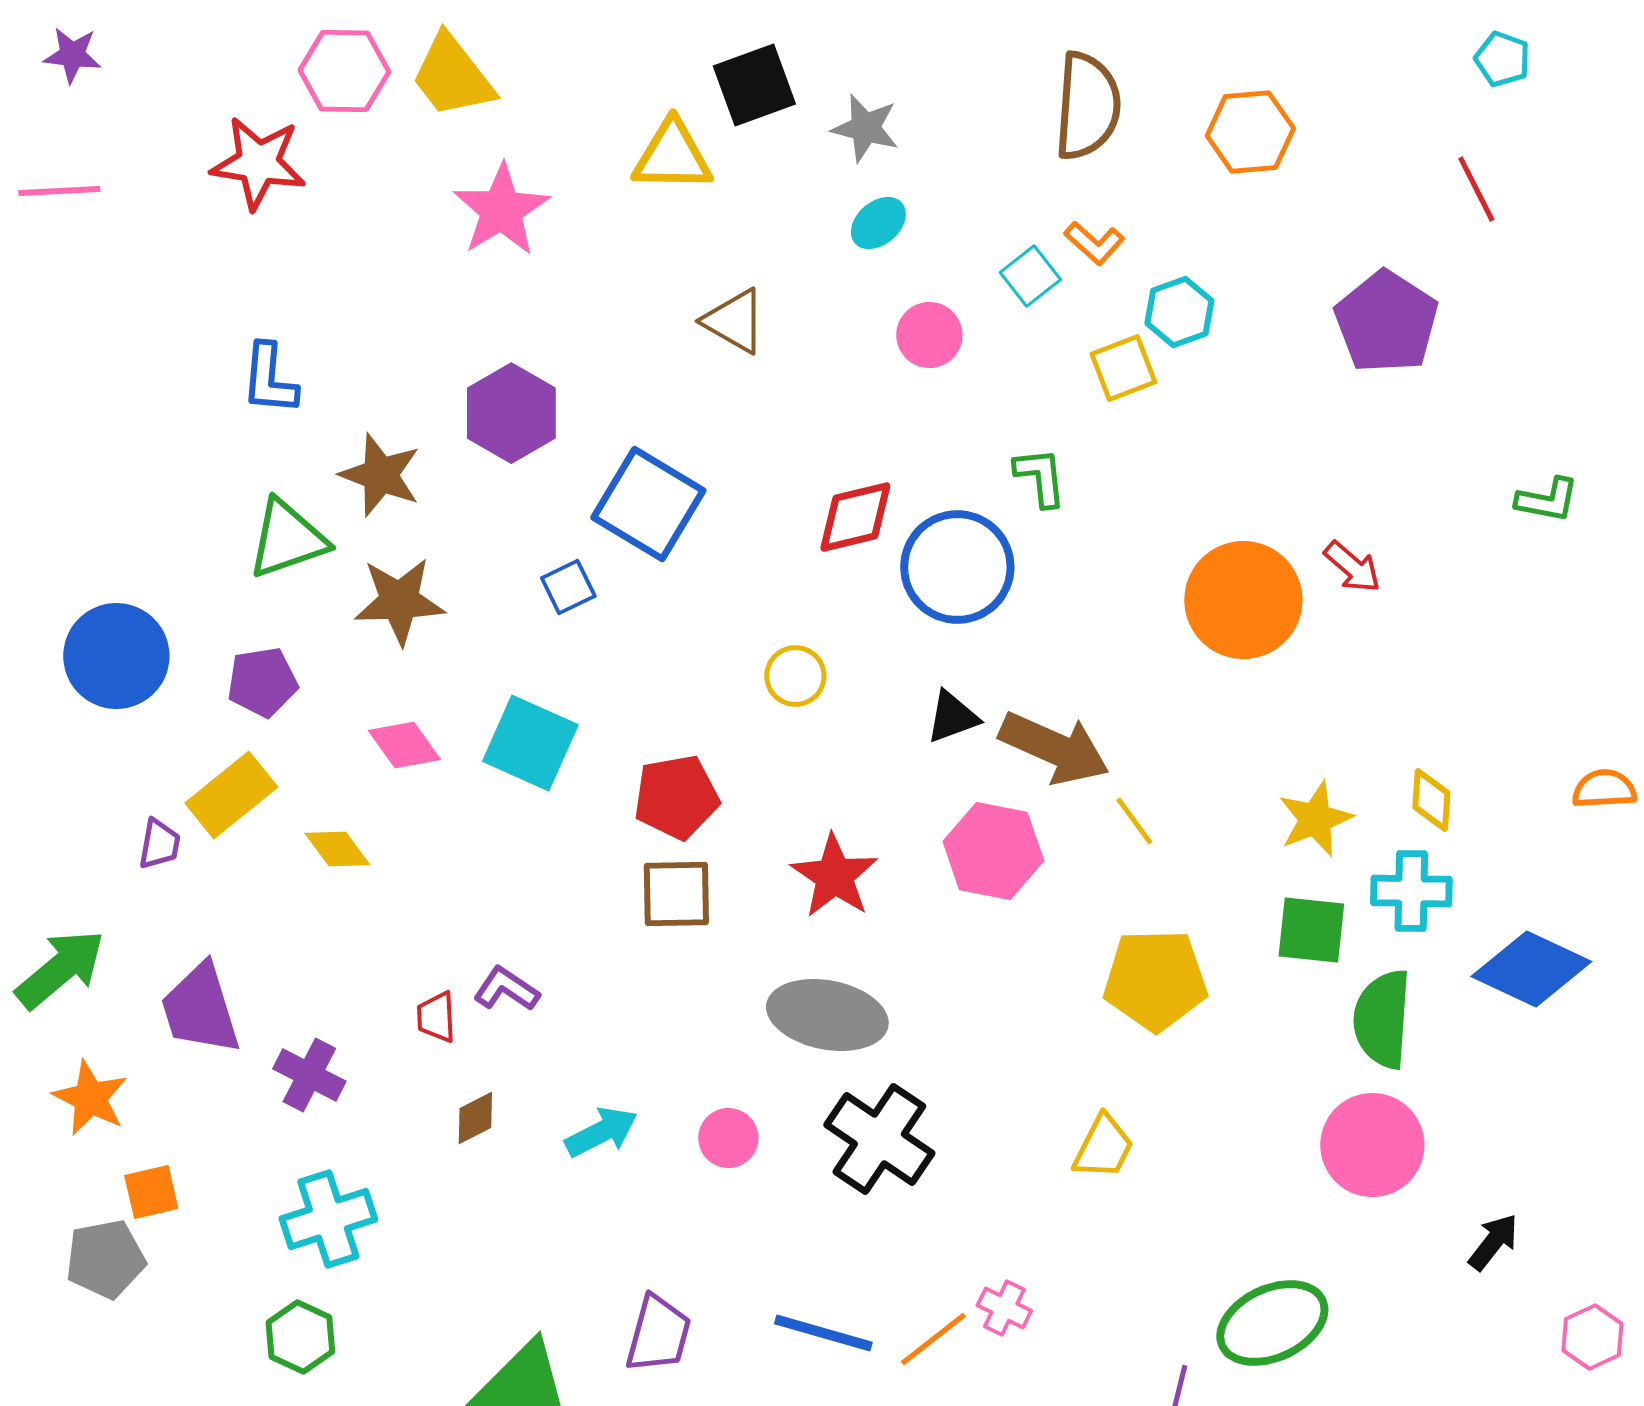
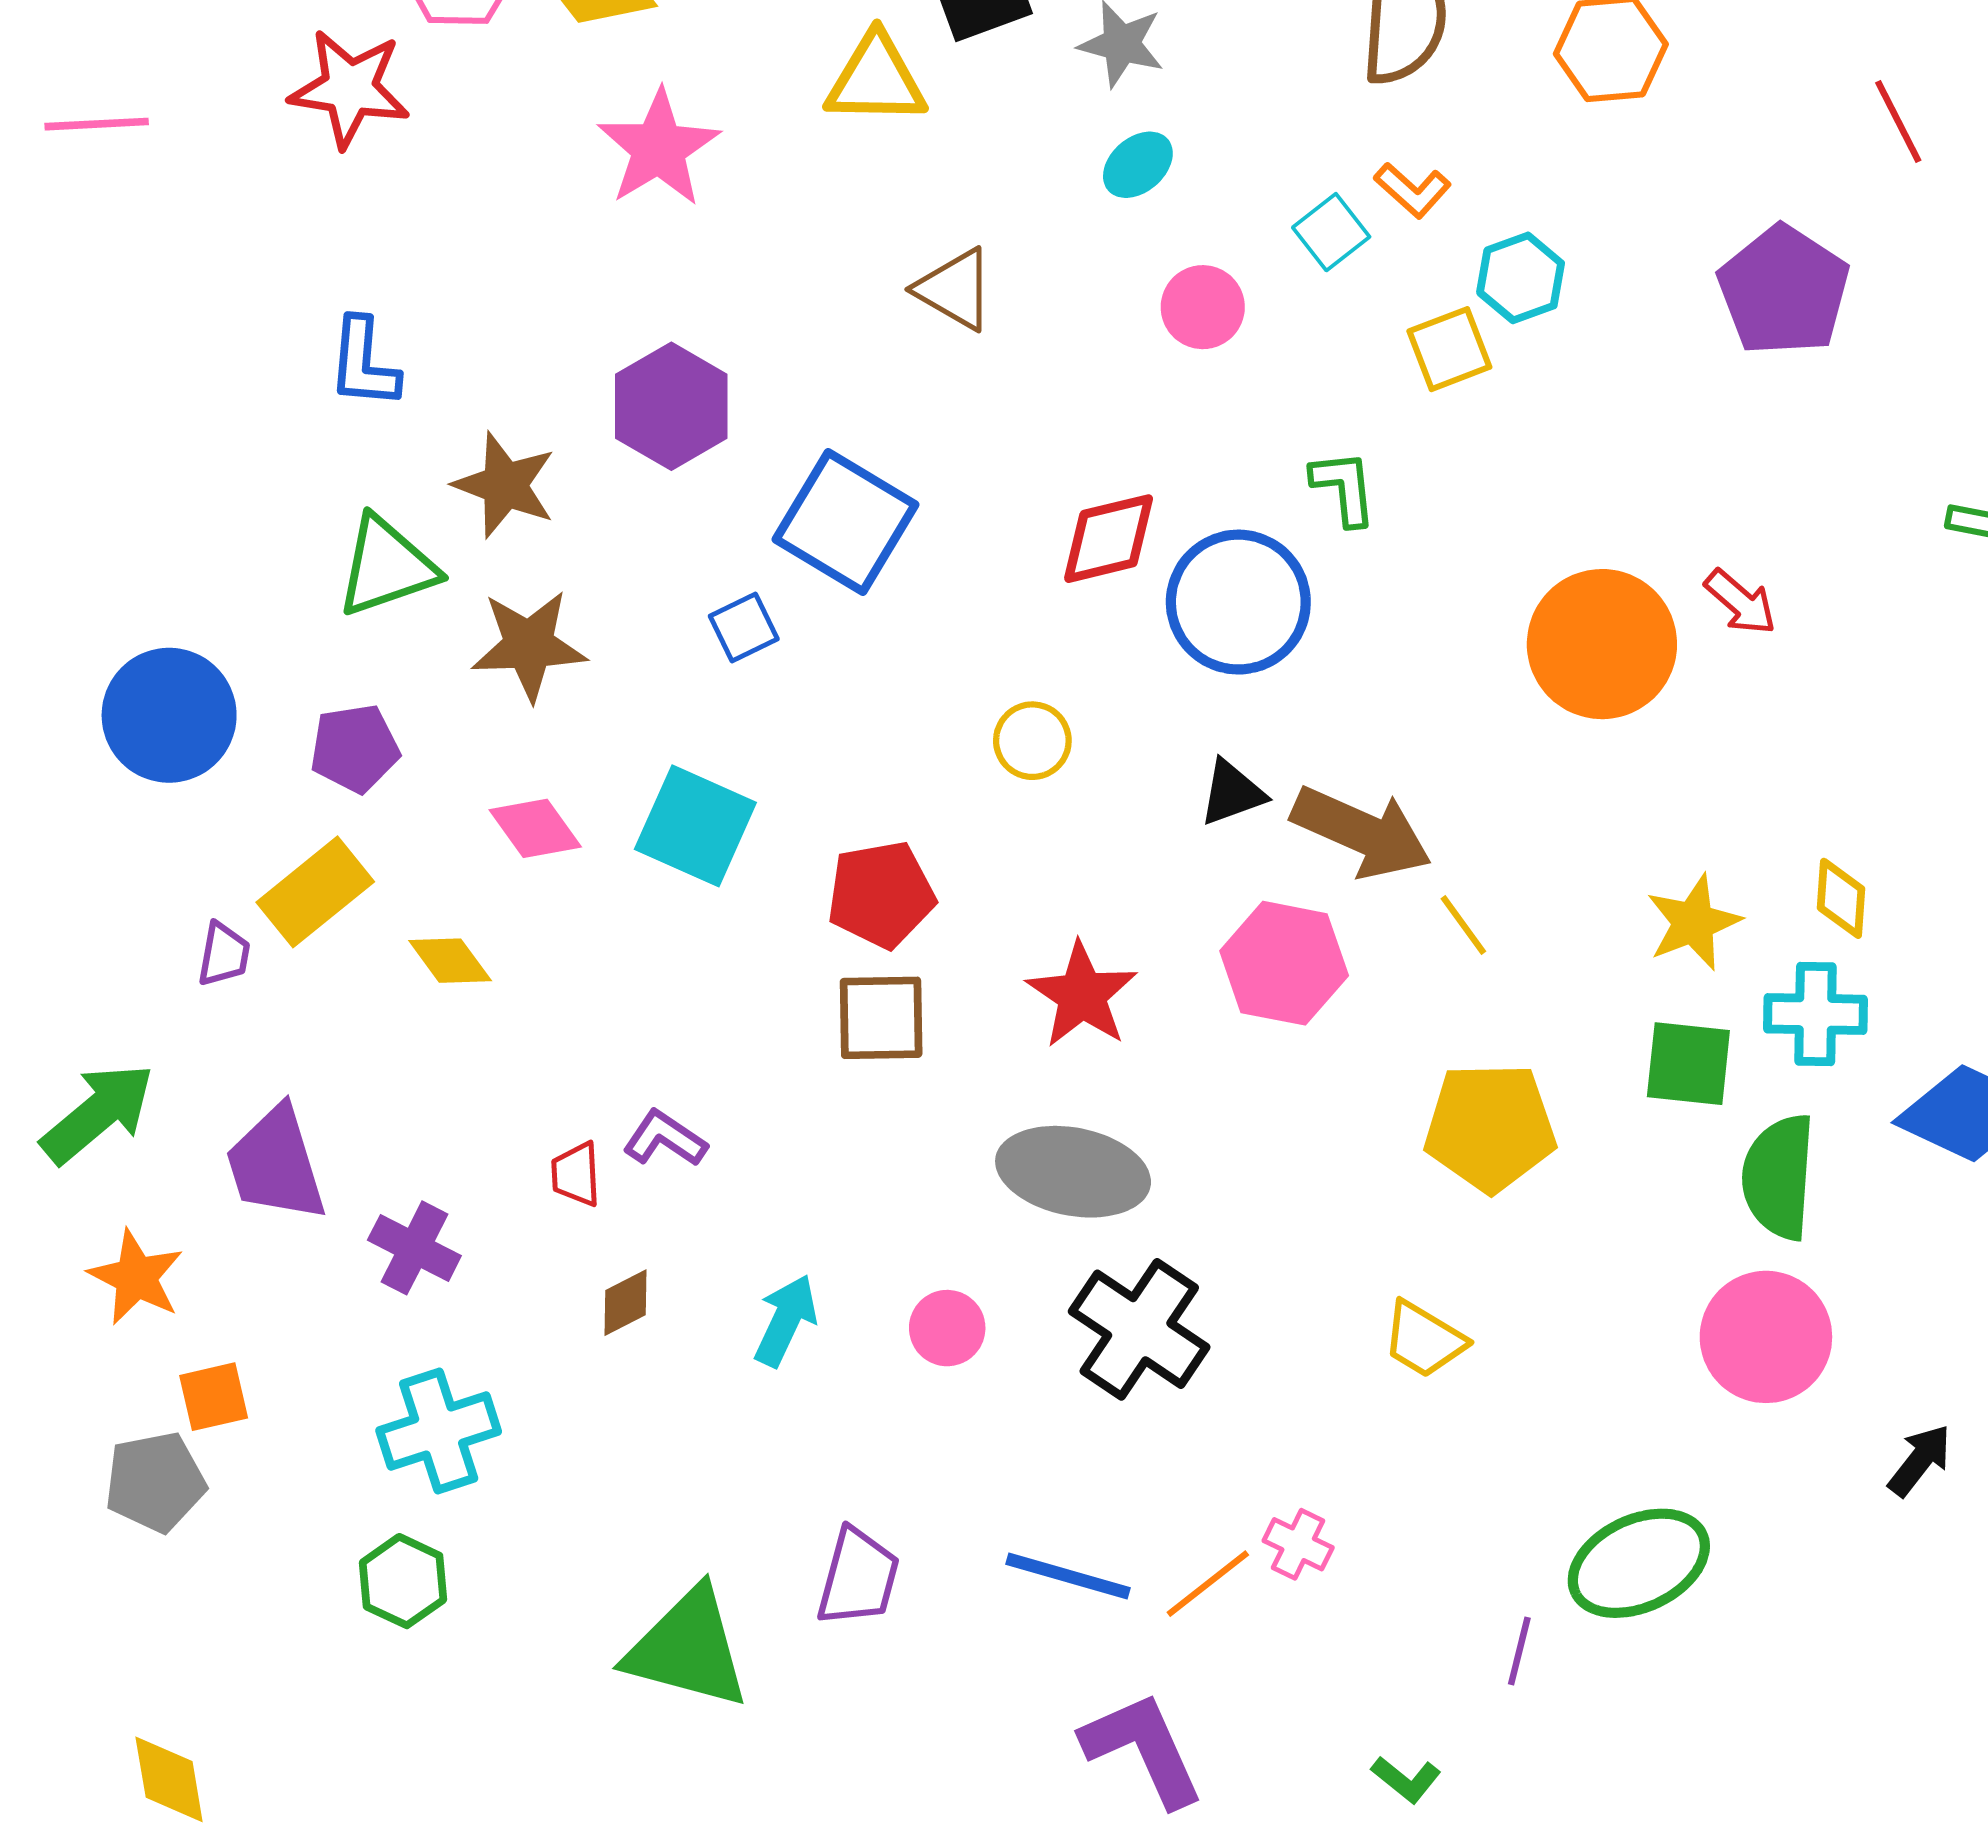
cyan arrow: (601, 1132) -> (786, 1320), turned -38
yellow trapezoid: (1103, 1147) -> (1424, 1340), turned 94

